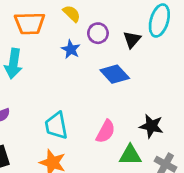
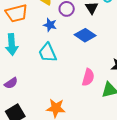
cyan trapezoid: (56, 126) -> (48, 53), moved

